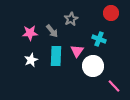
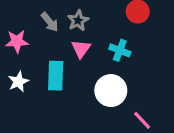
gray arrow: (52, 31) -> (50, 22), moved
pink triangle: (77, 51) -> (81, 49), moved

